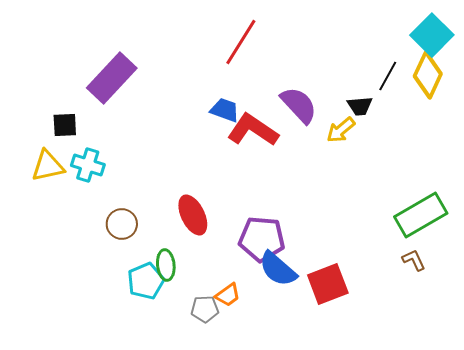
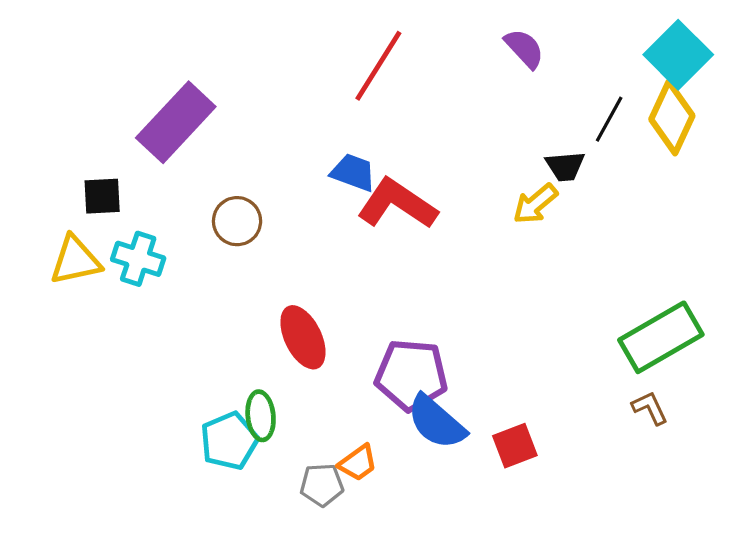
purple semicircle: (299, 105) -> (524, 48), moved, size x0.7
brown circle: (122, 224) -> (237, 221), moved
red square: (328, 284) -> (515, 446), size x0.7

